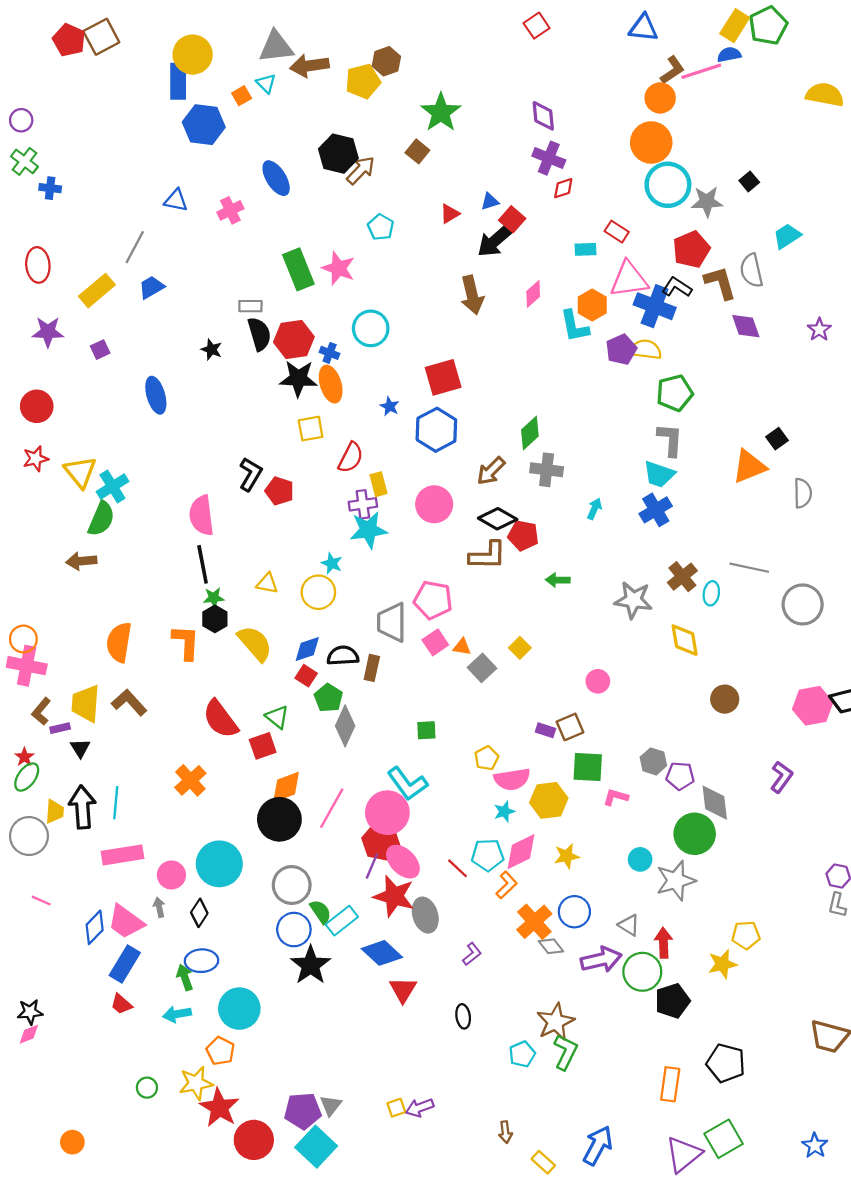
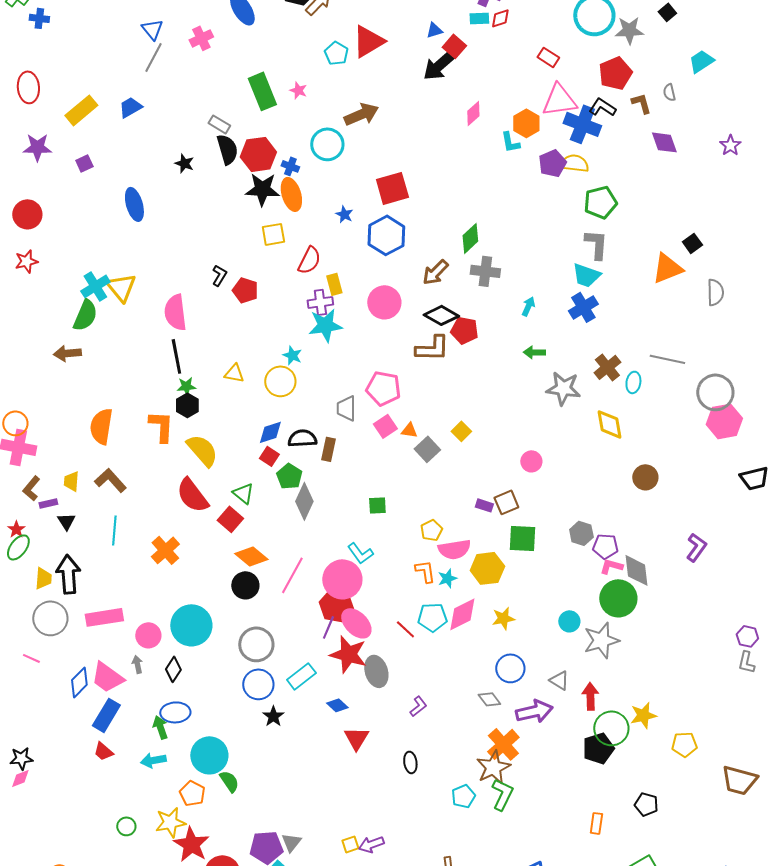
blue triangle: (176, 200) -> (152, 29), turned 40
red triangle: (450, 214) -> (368, 41), moved, size x1.8
gray line: (135, 247) -> (153, 57), moved
cyan rectangle: (586, 249) -> (479, 18), moved
pink star: (338, 268) -> (298, 90), size x0.6
gray semicircle: (751, 271) -> (669, 92), size x0.6
brown L-shape: (720, 283) -> (641, 103), size x0.7
brown arrow: (472, 295) -> (361, 114), moved, turned -100
gray rectangle: (250, 306) -> (219, 124), turned 30
cyan L-shape: (574, 326) -> (510, 142), size x0.7
yellow triangle: (80, 472) -> (121, 287), moved
black L-shape: (250, 474) -> (219, 275), size x0.7
green arrow: (558, 580) -> (534, 352), moved
gray trapezoid: (392, 622) -> (346, 408), size x0.7
yellow semicircle: (255, 643) -> (202, 450), moved
yellow trapezoid: (86, 704) -> (71, 481), size x0.6
pink hexagon: (813, 706) -> (724, 421), moved
red square: (263, 746) -> (230, 519), turned -30
cyan L-shape: (407, 784) -> (360, 553), size x0.7
orange diamond: (286, 787) -> (251, 556), turned 60
pink L-shape: (616, 797) -> (611, 566), moved
cyan line: (116, 803) -> (114, 530), moved
black circle: (279, 819) -> (245, 585), size x0.7
gray circle: (29, 836) -> (50, 618), moved
orange L-shape: (507, 885) -> (425, 571), moved, turned -55
green semicircle: (321, 912) -> (229, 781), moved
orange cross: (534, 922) -> (503, 744), moved
yellow pentagon: (746, 935) -> (684, 744), moved
blue diamond: (382, 953) -> (337, 705), size x0.6
black star: (311, 965) -> (273, 716), size x0.6
green circle: (642, 972) -> (611, 728), moved
black pentagon: (726, 1063) -> (646, 804), size x0.7
orange rectangle: (670, 1084) -> (596, 823), size x0.7

